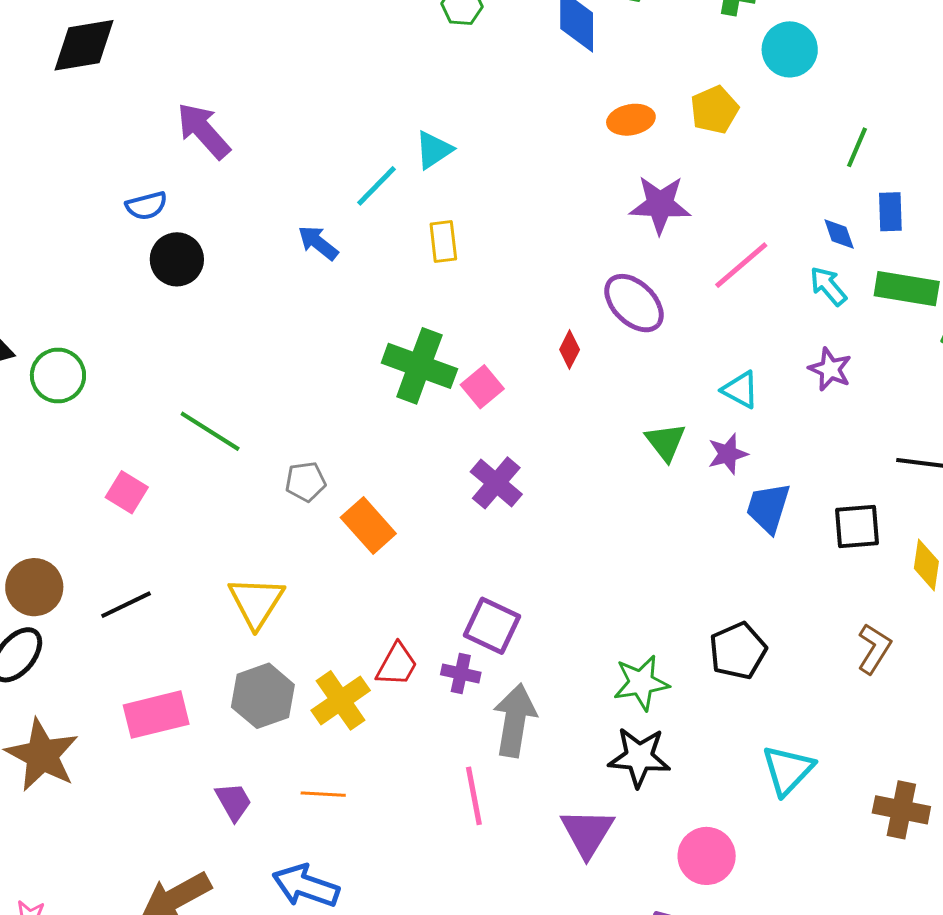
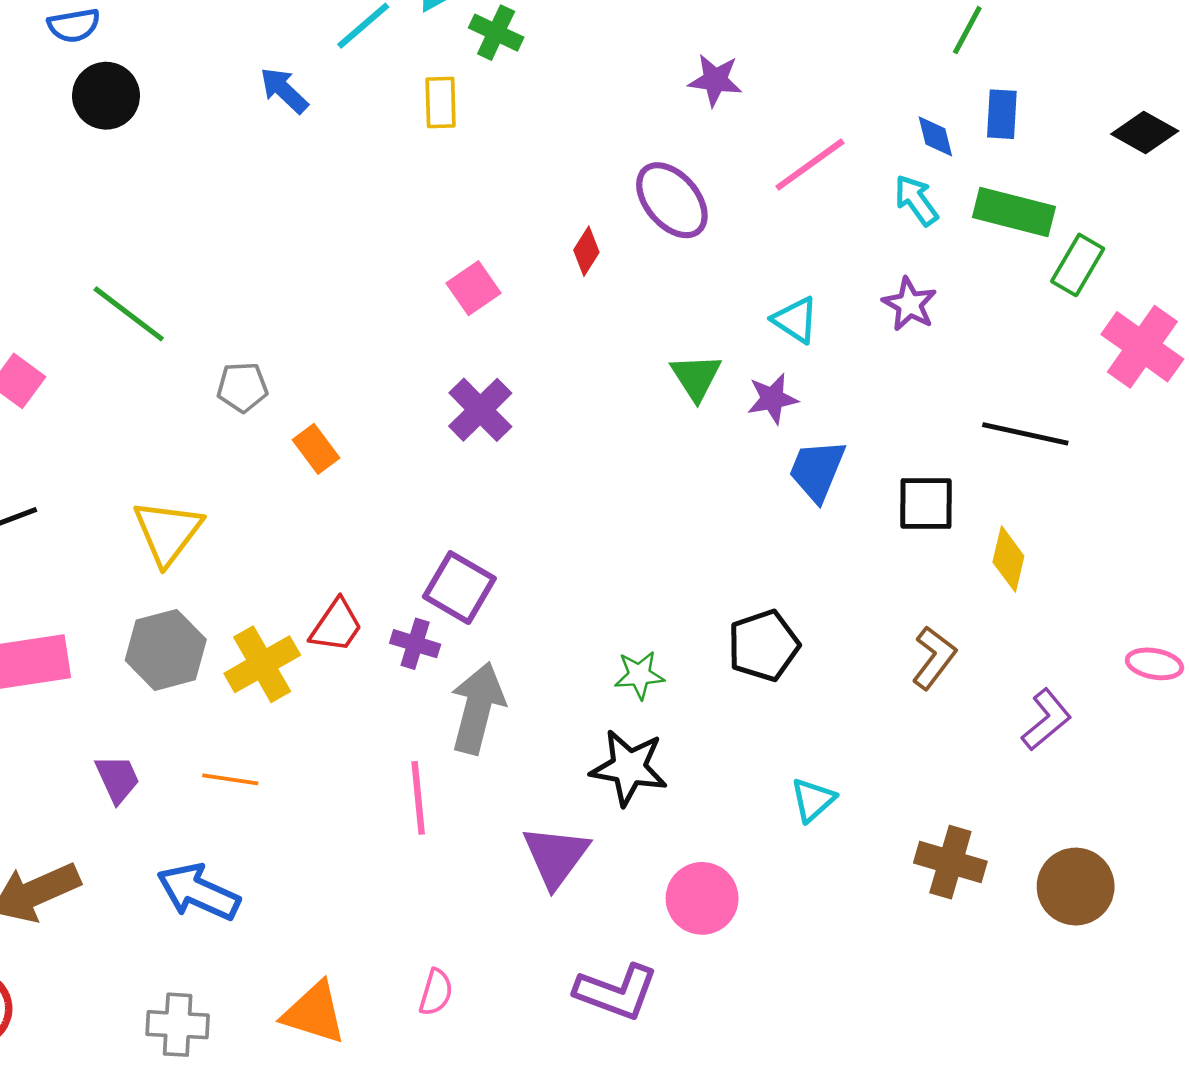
purple star: (660, 205) -> (715, 80), size x0.7
green cross: (419, 366) -> (496, 33), moved, size x0.6
orange rectangle: (368, 526) -> (316, 449), size x0.7
green star: (641, 683) -> (639, 675), size x0.7
cyan triangle: (788, 770) -> (813, 800), size x0.7

